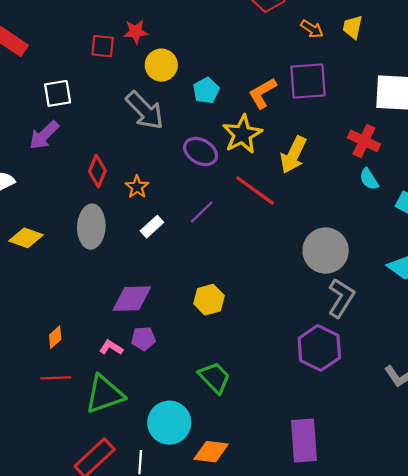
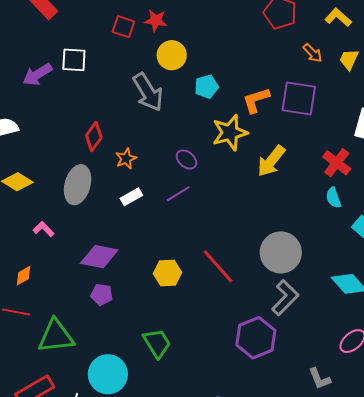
purple arrow: (44, 135) -> (37, 75), moved
purple ellipse: (201, 152) -> (186, 160), moved, size x0.7
red line: (255, 191) -> (218, 266), moved
pink L-shape: (111, 347) -> (44, 229), moved

